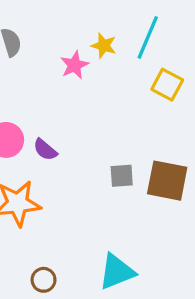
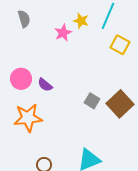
gray square: (122, 176) -> (92, 101), turned 35
brown square: (167, 181) -> (120, 104), turned 36

